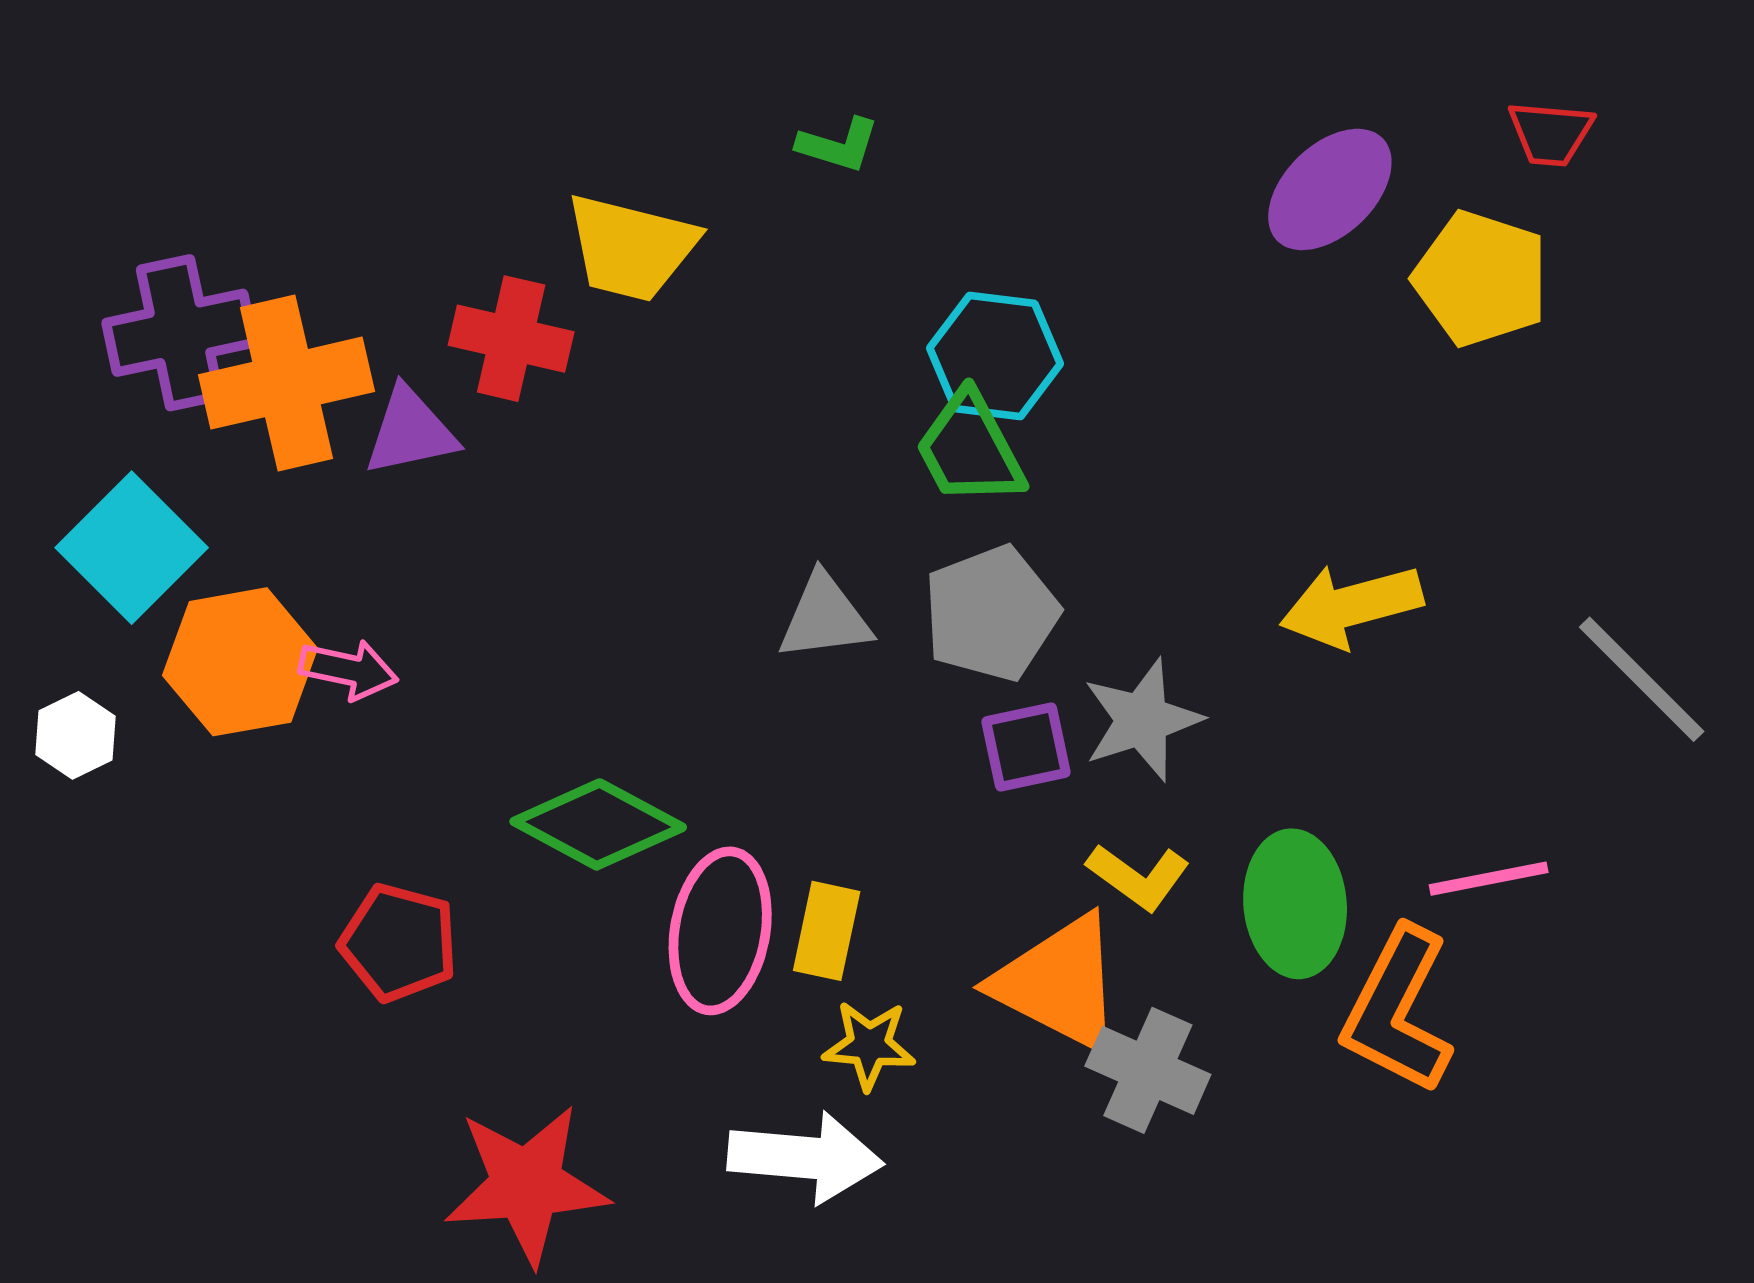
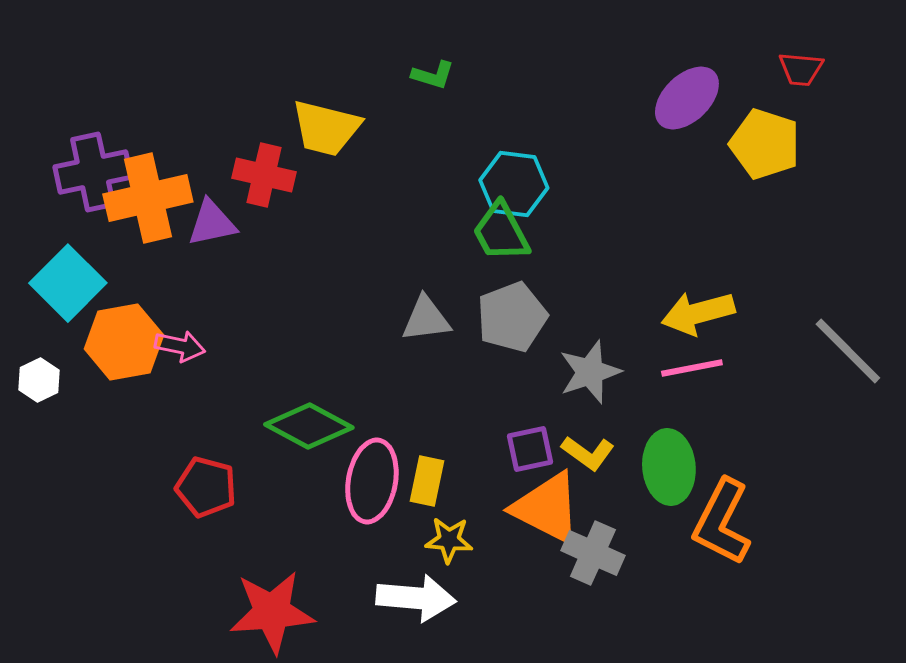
purple square: (1026, 747) -> (530, 449), moved
pink line: (1489, 879) -> (692, 368), moved

